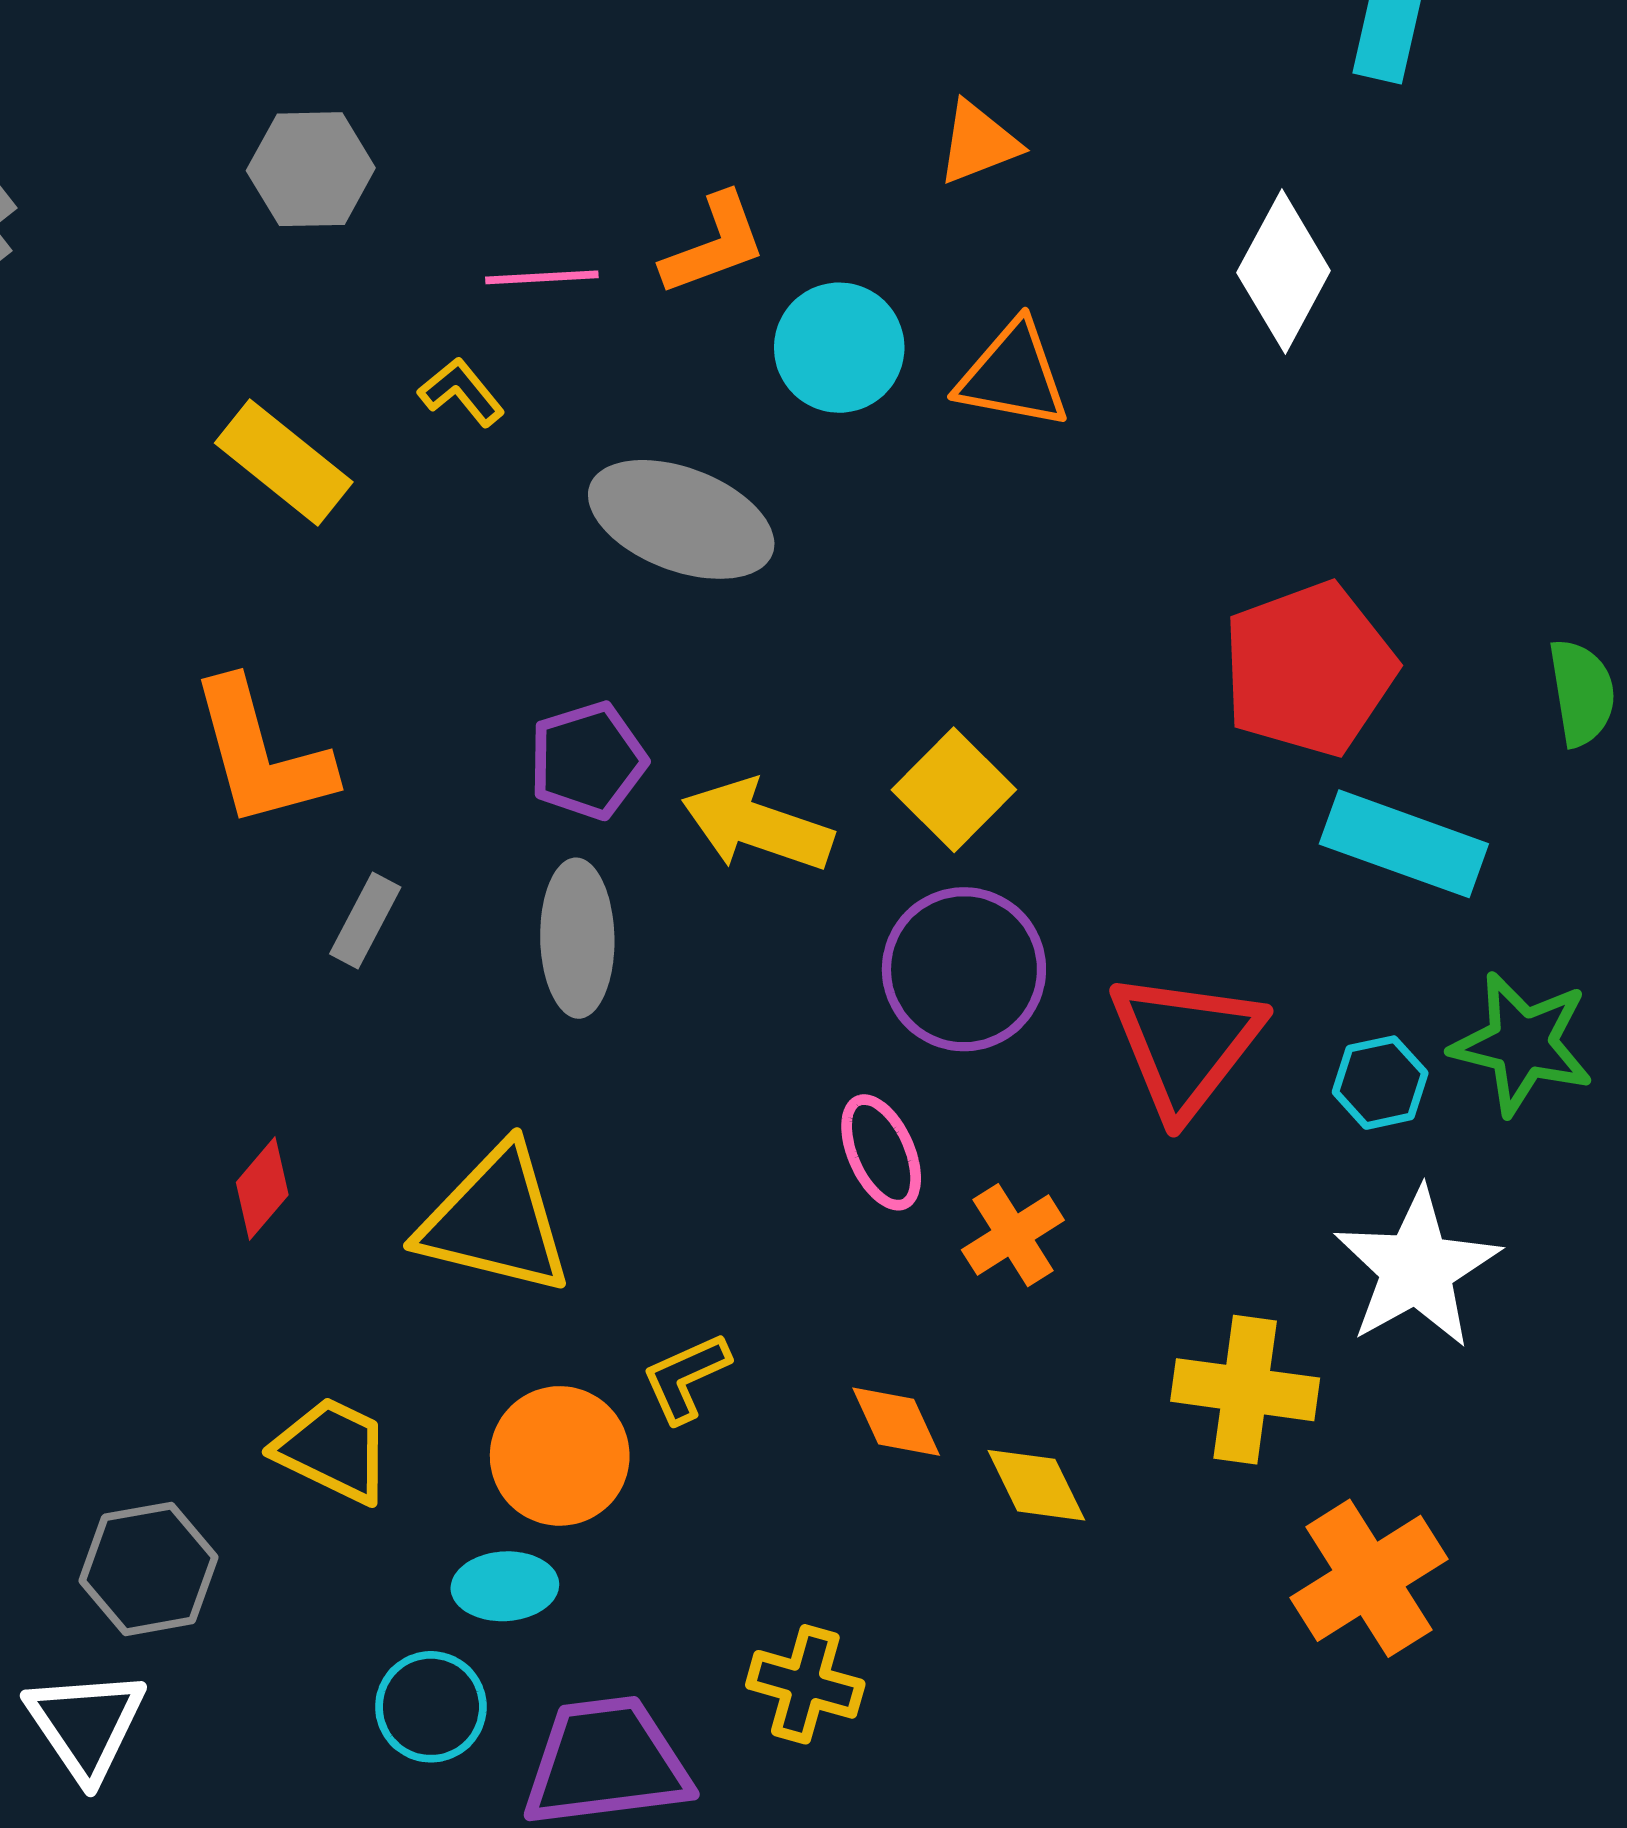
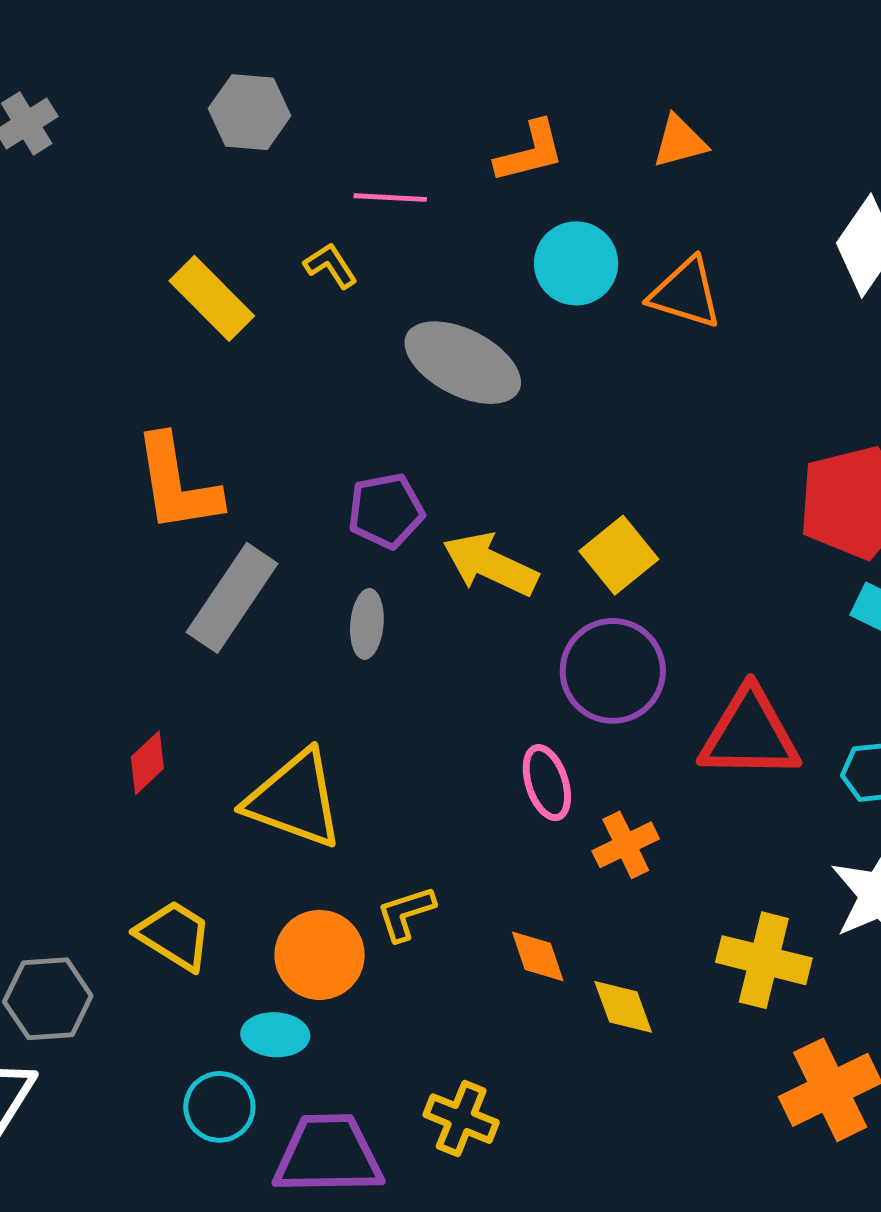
orange L-shape: (714, 244) -> (530, 152), moved
gray rectangle: (365, 920) -> (232, 598), size x1.8
gray ellipse: (577, 938) -> (367, 624), size x0.7
red triangle: (1185, 1044) -> (750, 734), turned 47

